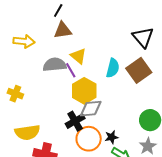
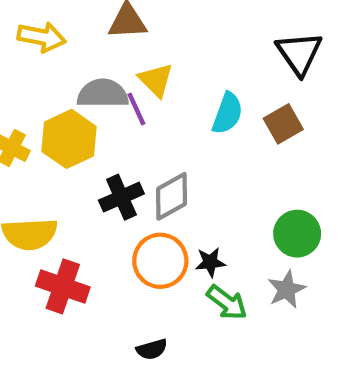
brown square: (139, 70) -> (283, 124), size x0.7
yellow hexagon: (84, 91) -> (69, 139), moved
gray diamond: (91, 109) -> (171, 196), turned -30
black cross: (75, 121) -> (121, 197), moved

